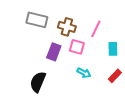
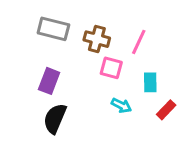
cyan rectangle: (113, 49) -> (150, 82), moved
purple rectangle: (54, 52) -> (49, 81), moved

